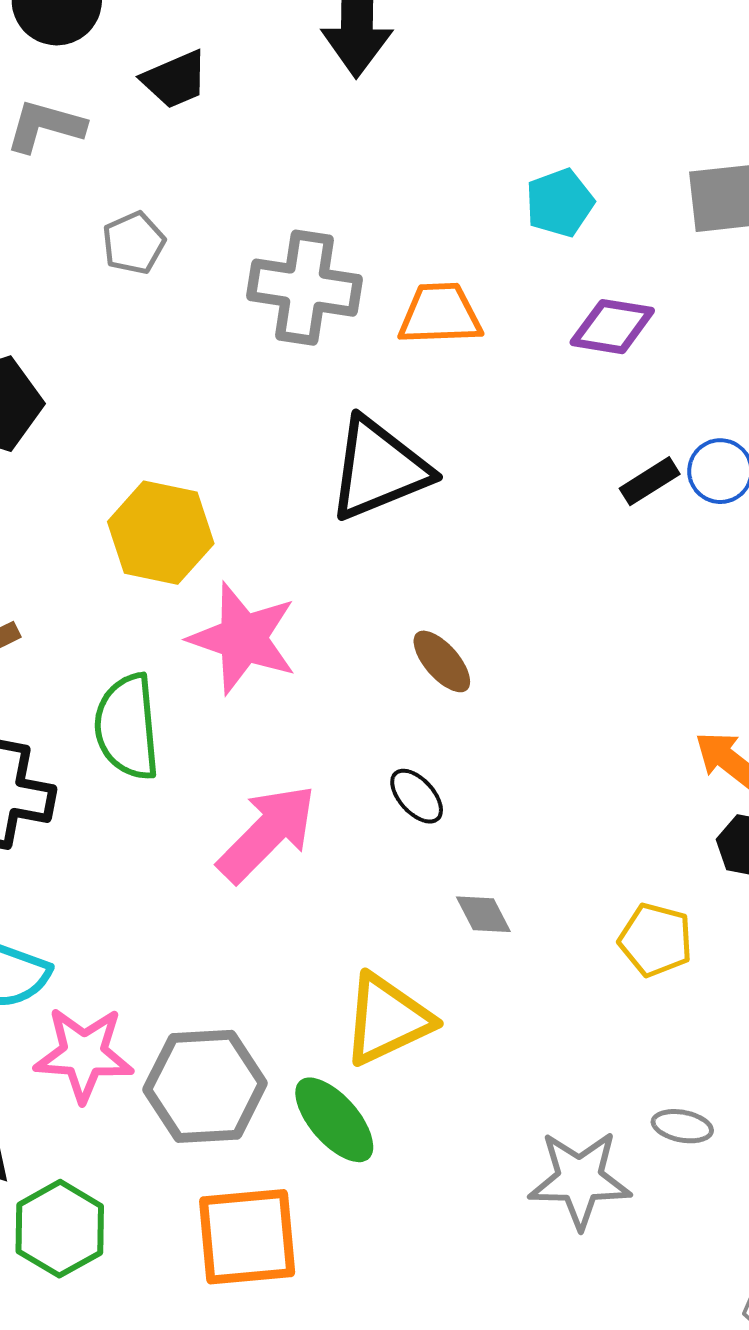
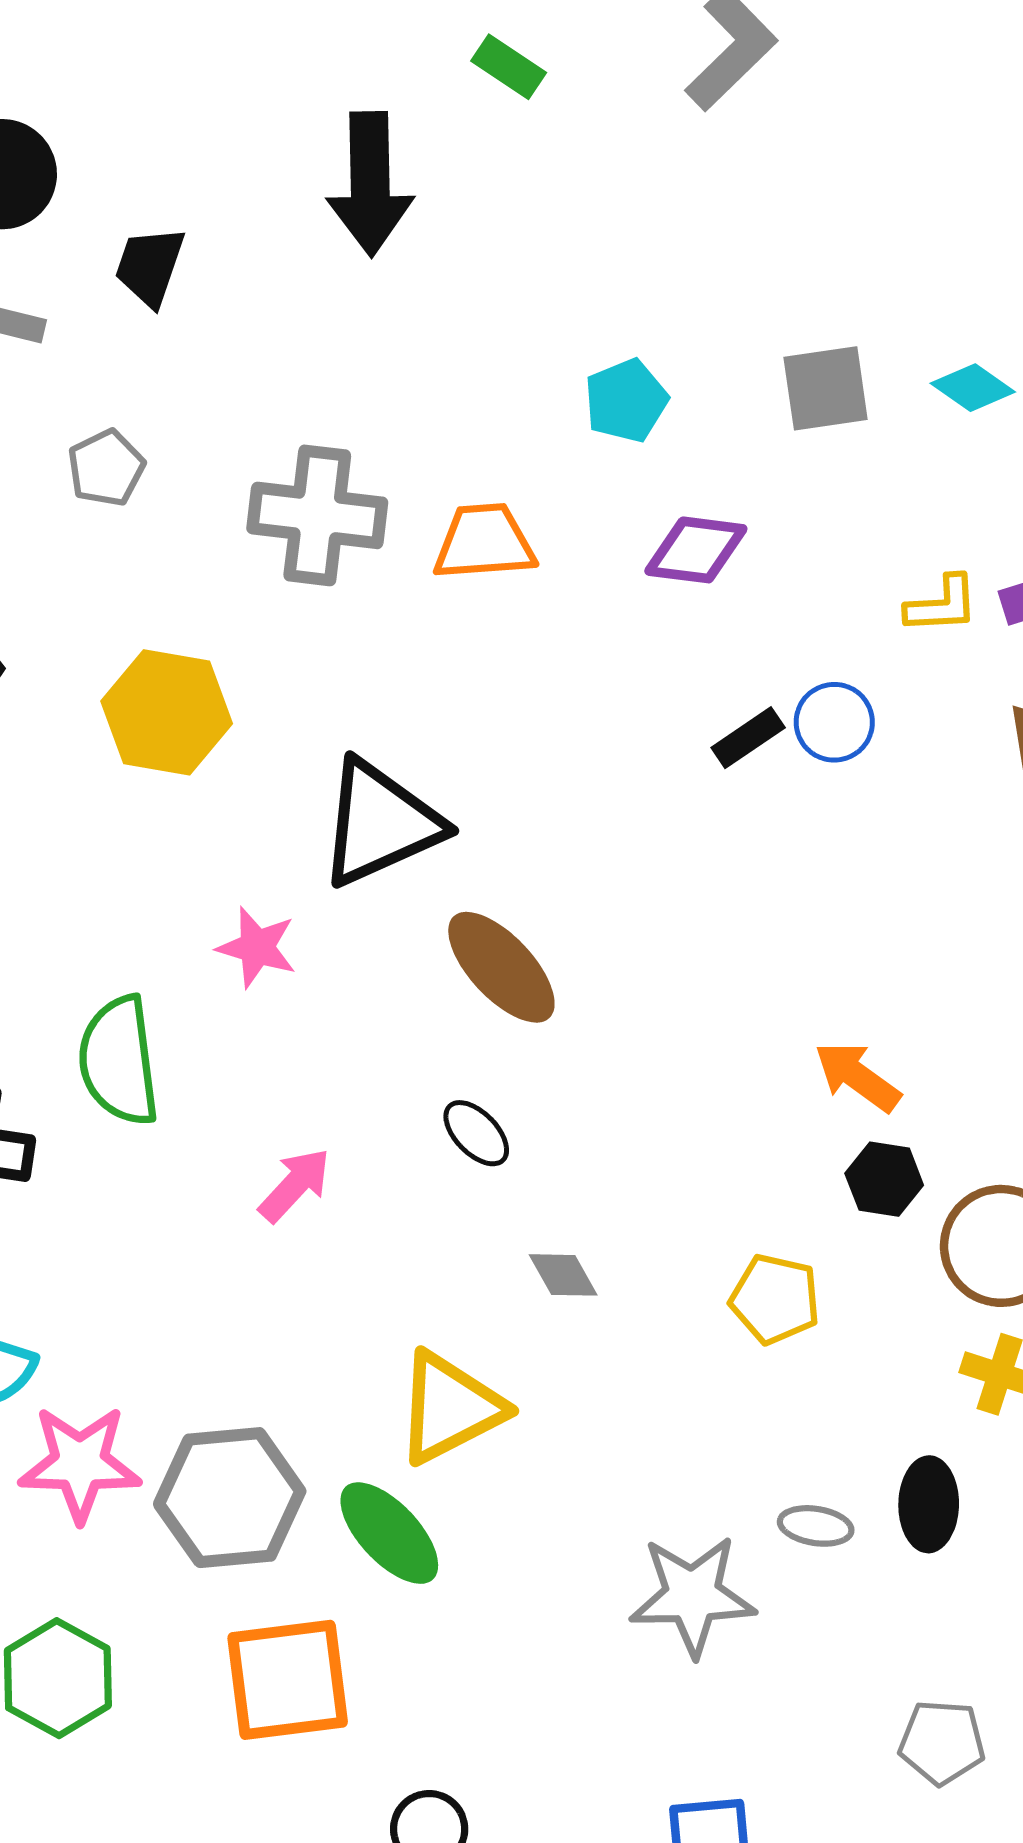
black trapezoid: (175, 80) -> (150, 266), turned 134
black triangle: (379, 469) -> (380, 823), moved
yellow hexagon: (161, 533) -> (167, 712), moved
pink star: (243, 638) -> (257, 947), size x0.6
brown ellipse: (442, 661) -> (501, 967), size x1.5
pink arrow: (267, 833) -> (295, 1185), size x0.6

